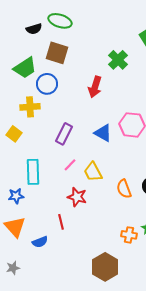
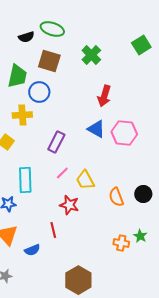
green cross: (118, 60) -> (91, 55), moved
green trapezoid: (25, 68) -> (17, 76), turned -45
red arrow: (95, 87) -> (104, 96), moved
blue triangle: (103, 133) -> (96, 129), moved
brown hexagon: (105, 267) -> (78, 280), moved

